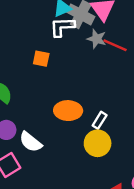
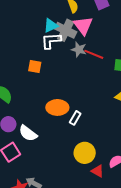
white rectangle: (100, 120) -> (75, 118), moved
yellow circle: (98, 143) -> (85, 153), moved

